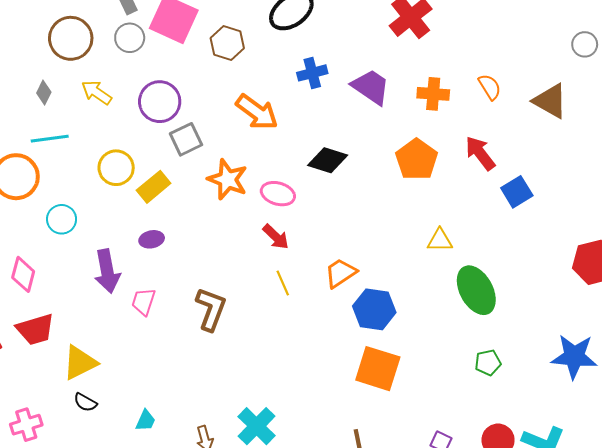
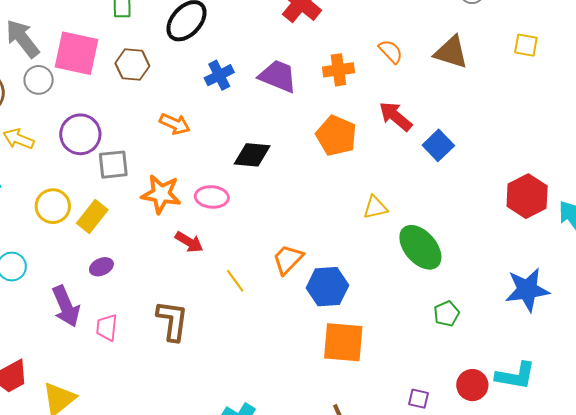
orange arrow: (257, 112) -> (175, 124), size x0.7
gray square: (186, 139) -> (113, 165), turned 32
red arrow: (276, 237) -> (189, 242), moved

